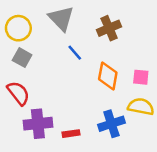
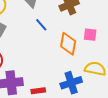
pink square: (141, 77) -> (90, 35), moved

